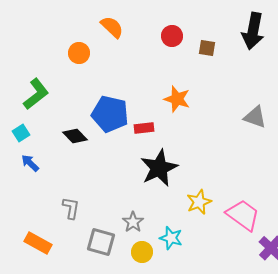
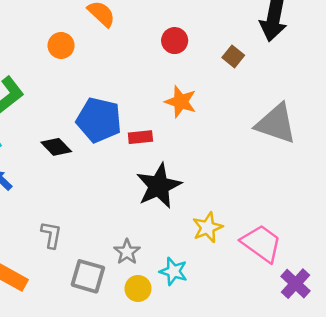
red circle: (172, 36) -> (175, 41), moved
brown square: (207, 48) -> (233, 56), moved, turned 30
gray triangle: (255, 117) -> (276, 124), size x1.5

